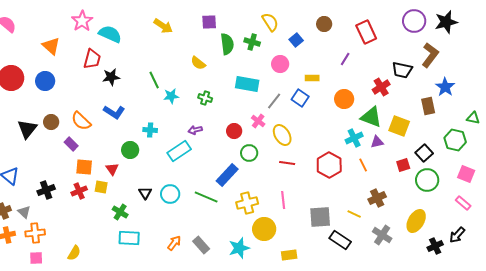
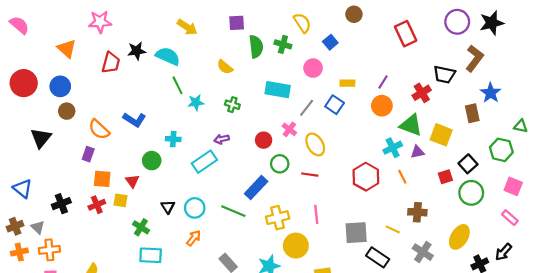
pink star: (82, 21) -> (100, 22), turned 30
brown circle: (324, 24) -> (354, 14), moved
cyan semicircle: (110, 34) -> (168, 56), moved
purple line: (345, 59) -> (383, 82), moved
black star: (111, 77) -> (137, 51), moved
brown circle: (51, 122) -> (67, 111), moved
purple rectangle: (71, 144) -> (88, 154), turned 64
red line: (287, 163) -> (310, 175), moved
brown cross: (377, 198) -> (417, 212), turned 30
orange arrow: (174, 243) -> (194, 238), moved

